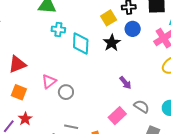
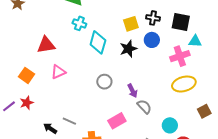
red triangle: (17, 64) -> (46, 45), moved
gray circle: (66, 92) -> (104, 82), moved
gray semicircle: (142, 106) -> (144, 107), moved

